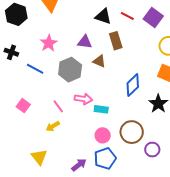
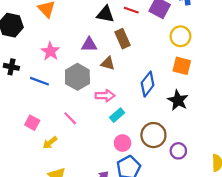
pink arrow: (83, 99) -> (105, 96), moved
cyan rectangle: (101, 109) -> (117, 115), turned -40
yellow arrow: (53, 126) -> (50, 143), moved

